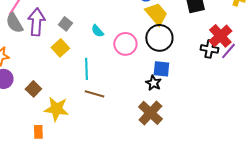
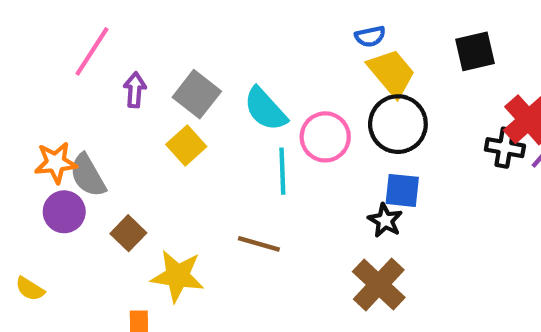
purple arrow: (36, 22) -> (135, 90), size x0.6
gray semicircle: (14, 23) -> (88, 175), moved
gray square: (65, 24) -> (197, 94), size x1.5
cyan semicircle: (97, 31) -> (265, 109), size x1.6
cyan line: (86, 69) -> (282, 171), moved

